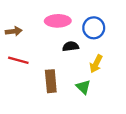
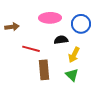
red line: (18, 60) -> (31, 49), moved
yellow arrow: (96, 64) -> (74, 55), moved

